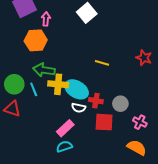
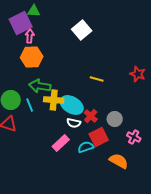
pink arrow: (46, 19) -> (30, 36), moved
red cross: (96, 101) -> (91, 116), turned 32
red square: (104, 122) -> (99, 137), turned -30
cyan semicircle: (64, 147) -> (86, 147), moved
orange semicircle: (137, 148) -> (119, 161), moved

